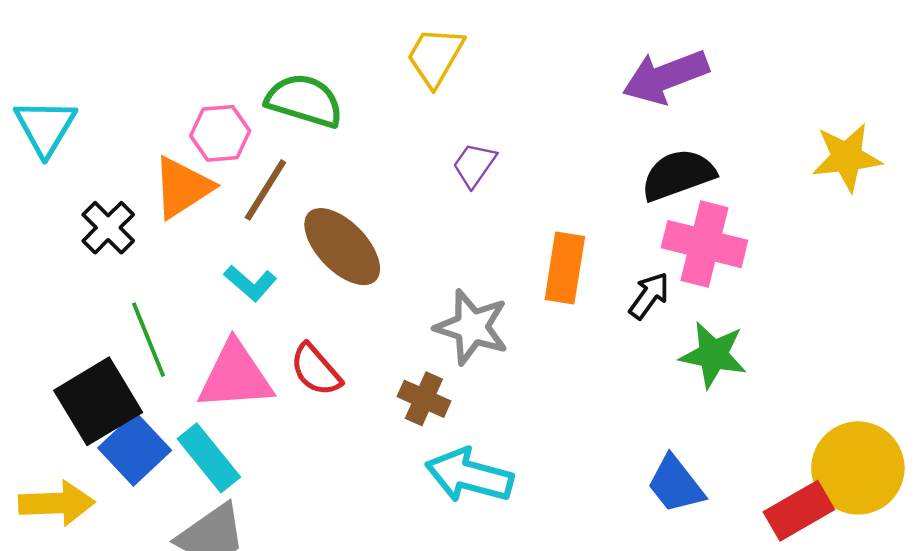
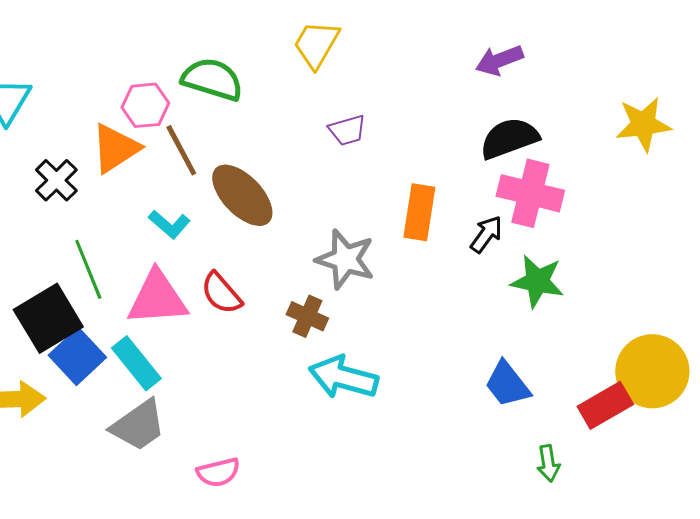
purple arrow: (665, 77) -> (499, 60), size x0.7
purple trapezoid: (474, 165) -> (347, 130), turned -141
brown line: (265, 190) -> (181, 150), turned -60

